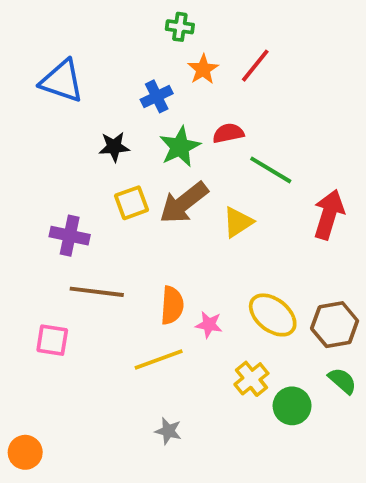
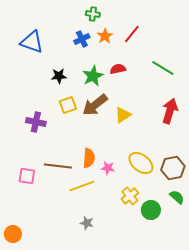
blue cross: (157, 96) -> (82, 39), moved
green line: (271, 170) -> (163, 68), moved
brown line: (97, 292) -> (58, 166), moved

